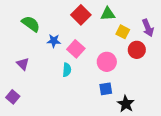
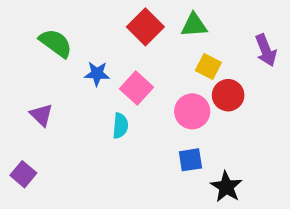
yellow square: (123, 32) -> (208, 66), moved
red circle: (137, 50) -> (228, 95), moved

